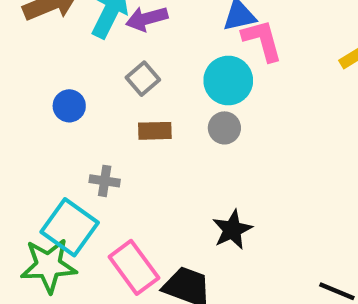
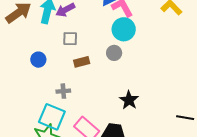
gray square: (143, 79) -> (70, 39), turned -35
cyan circle: (228, 81) -> (124, 29), moved

